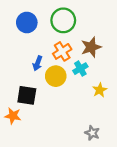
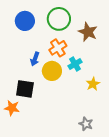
brown star: (91, 47) -> (88, 32), moved, turned -30

